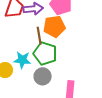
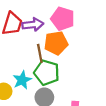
cyan star: (22, 60) -> (22, 80), turned -30

